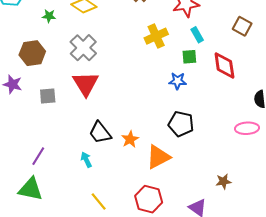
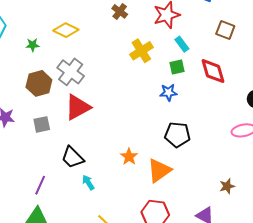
brown hexagon: (32, 53) -> (39, 83), moved
red triangle: (86, 84) -> (78, 107), turned 40
black trapezoid: (100, 133) -> (73, 157), moved

